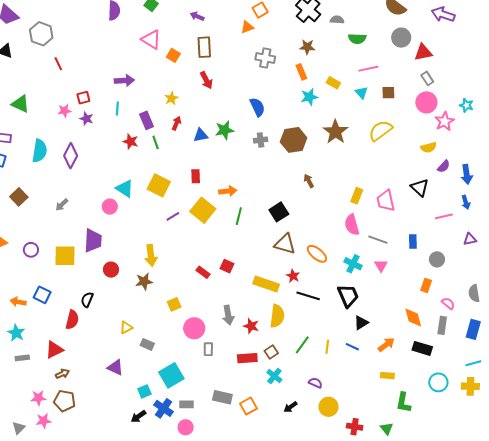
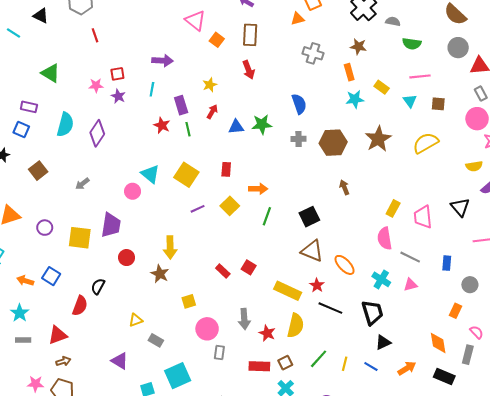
yellow square: (203, 210) -> (230, 206), size x0.7
pink triangle: (381, 266) -> (410, 285), turned 40
brown star: (144, 281) -> (160, 274), turned 30

